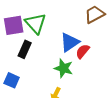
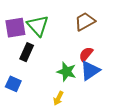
brown trapezoid: (95, 14) -> (85, 21), moved
blue triangle: (70, 42) -> (90, 71), moved

